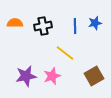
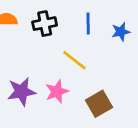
blue star: (95, 23) -> (121, 32), moved
brown square: (94, 76) -> (99, 104), moved

